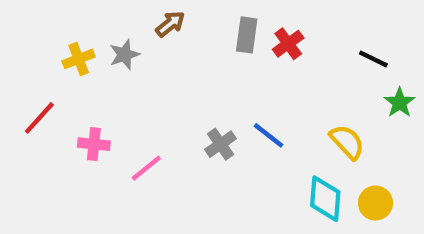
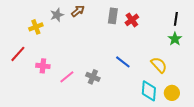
gray star: (124, 55) -> (57, 15), moved
black line: (373, 59) -> (176, 19), moved, turned 72
green star: (400, 103) -> (175, 39), moved
gray cross: (220, 144) -> (93, 77), moved, turned -32

